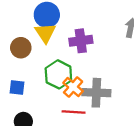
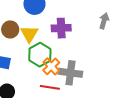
yellow triangle: (45, 33) -> (29, 34), moved

